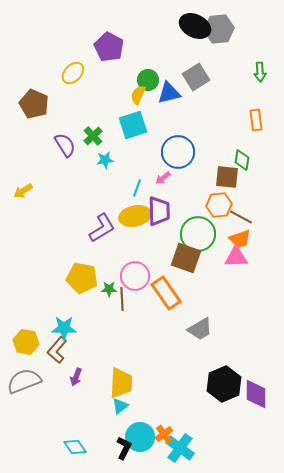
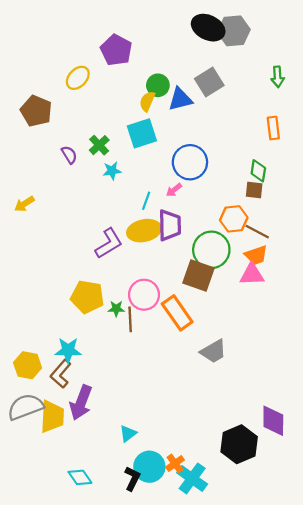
purple semicircle: (65, 145) -> (69, 155), size x0.7
brown square: (227, 177) -> (254, 190), moved, size x0.7
purple arrow: (76, 377) -> (81, 403), size x1.8
yellow trapezoid: (121, 383) -> (52, 416), moved
black hexagon: (224, 384) -> (239, 444), moved

